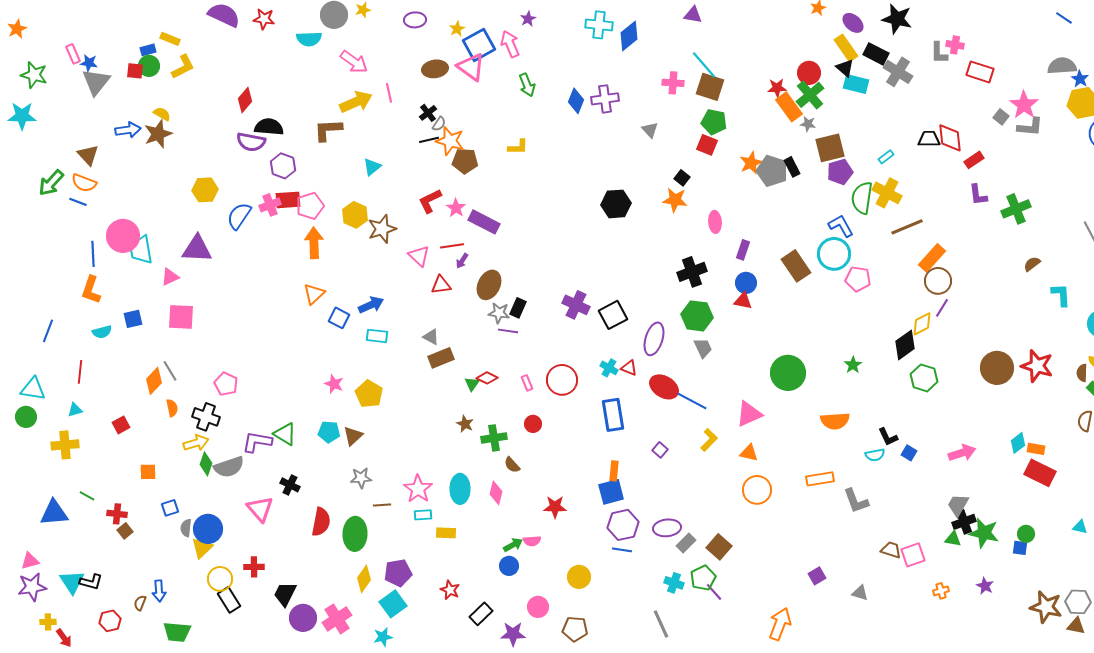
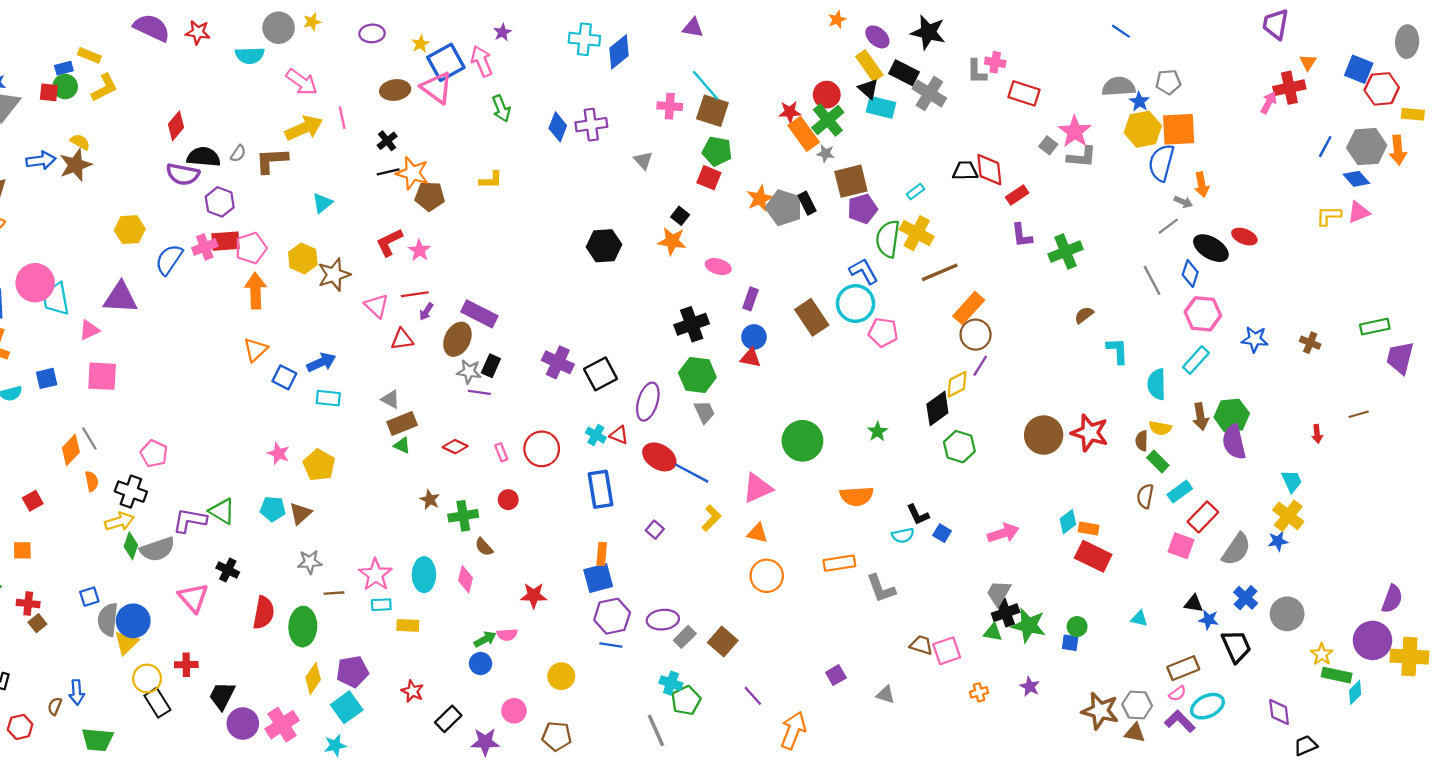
gray semicircle: (439, 124) -> (238, 153), moved
purple rectangle: (484, 222) -> (479, 314), moved
pink ellipse: (715, 222) -> (718, 267), turned -70
green triangle: (472, 384) -> (402, 445), moved, turned -42
orange square: (148, 472) -> (22, 550), moved
gray semicircle: (186, 528) -> (108, 620), size x1.6
green pentagon: (703, 578) -> (686, 700), moved
purple line: (714, 592) -> (753, 696), moved

